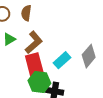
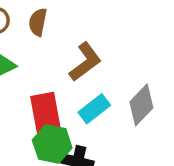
brown L-shape: (34, 42) -> (85, 62), moved

